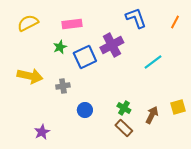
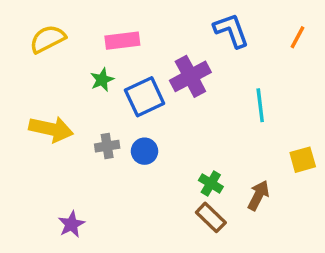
cyan line: (153, 62) -> (260, 105), turned -60
yellow square: (178, 107) -> (303, 160), moved
blue circle: (85, 110) -> (145, 151), moved

